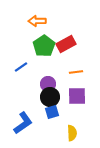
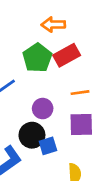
orange arrow: (37, 21) -> (53, 25), moved
black circle: (50, 97) -> (32, 135), moved

